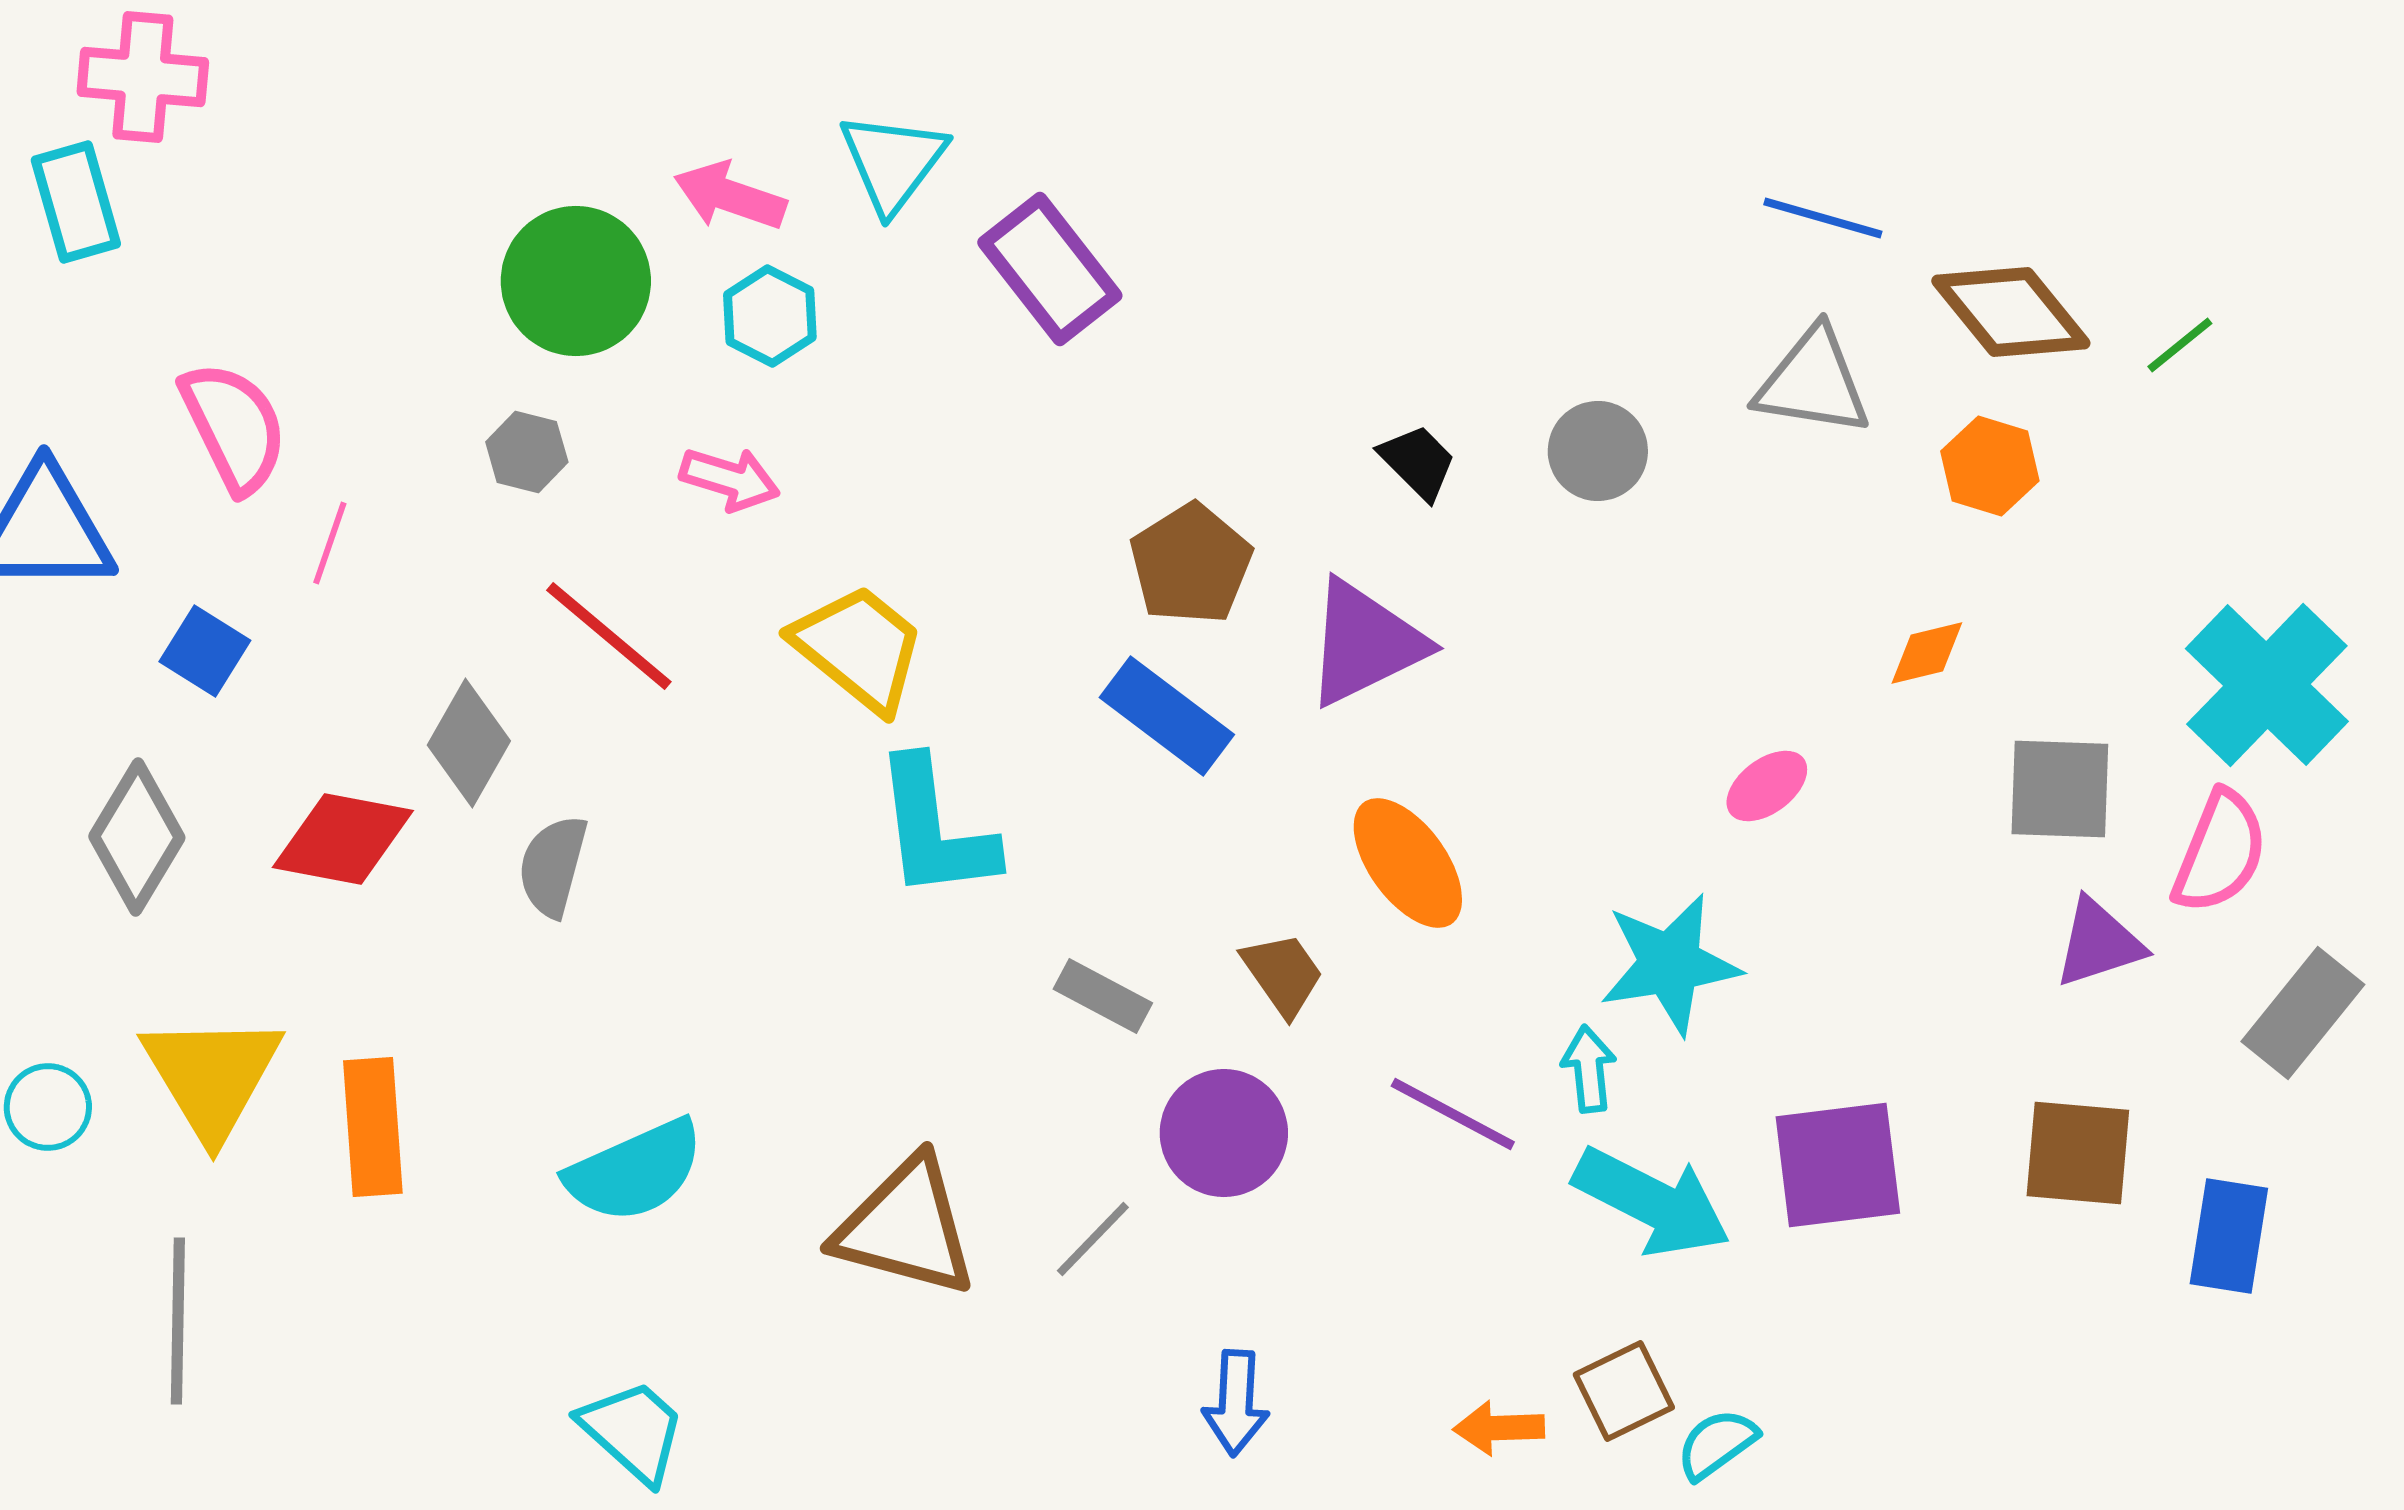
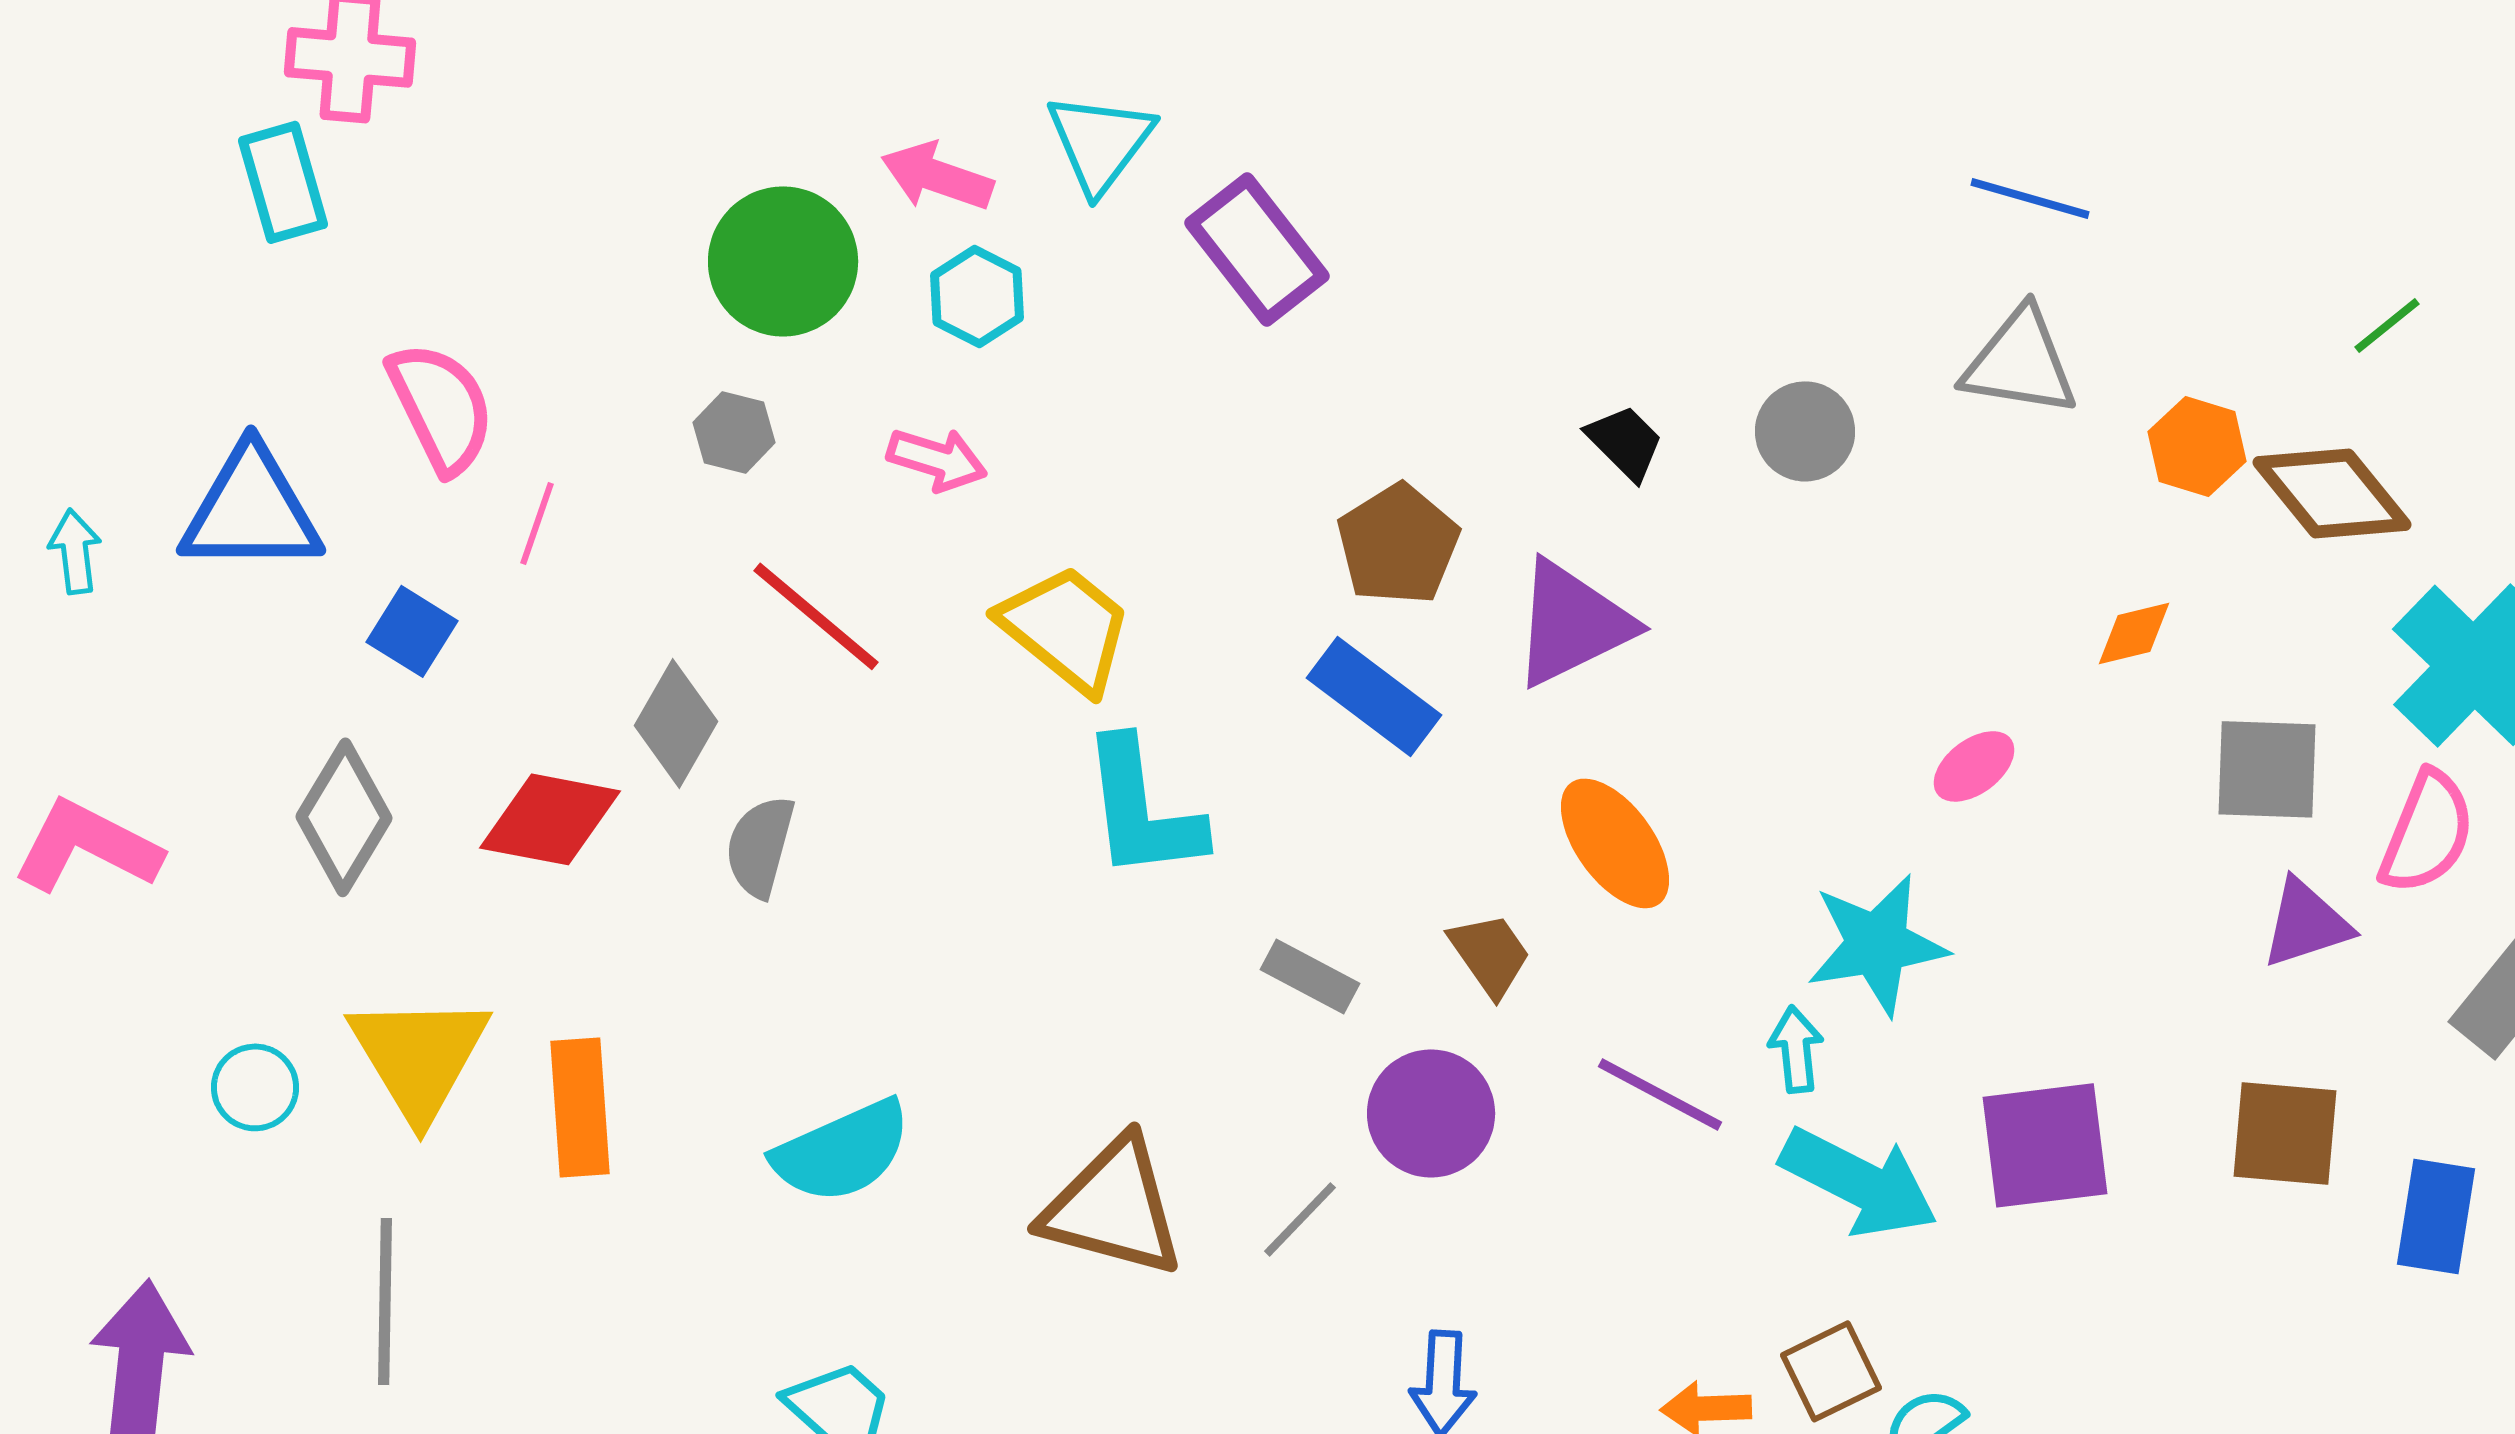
brown diamond: (2011, 312) -> (2332, 493), moved

